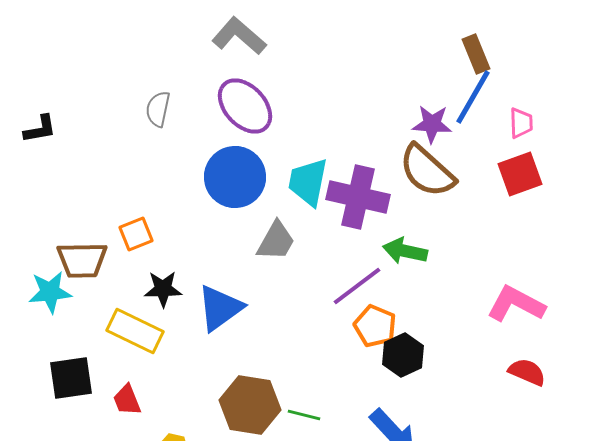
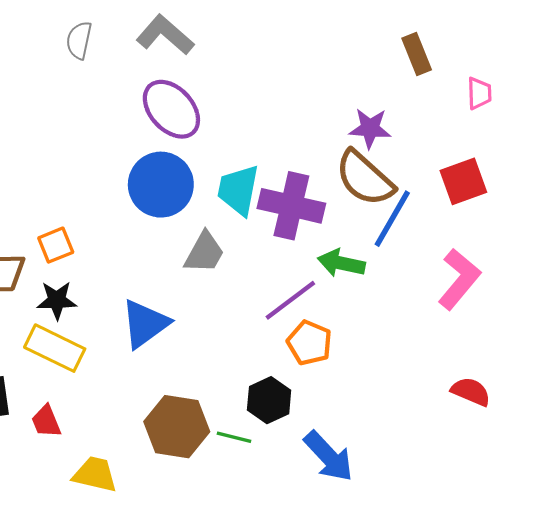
blue line: (473, 97) -> (392, 219), moved
gray semicircle: (158, 109) -> (79, 40), moved
pink trapezoid: (521, 123) -> (479, 93), moved
black star: (163, 289) -> (57, 300), moved
pink L-shape: (516, 304) -> (459, 279), moved, turned 102
black hexagon: (403, 355) -> (269, 400), moved

